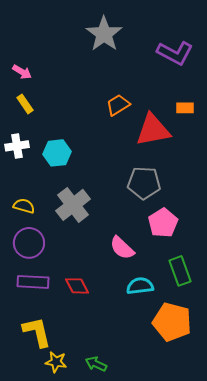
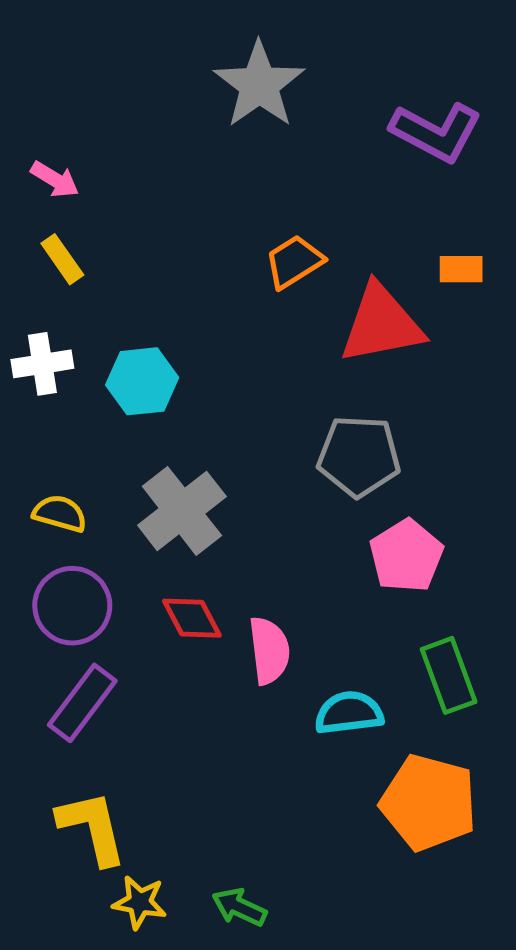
pink semicircle: (122, 248) -> (269, 651), moved, turned -140
purple rectangle: (33, 282) -> (82, 703), turned -56
red diamond: (77, 286) -> (192, 618), moved

